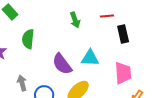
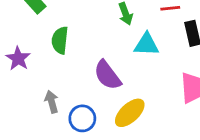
cyan triangle: (90, 58) -> (146, 44), moved

